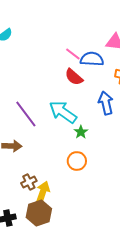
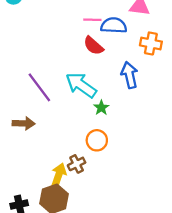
pink line: (73, 54) -> (92, 20), turned -35
brown cross: (29, 182) -> (77, 164), moved

